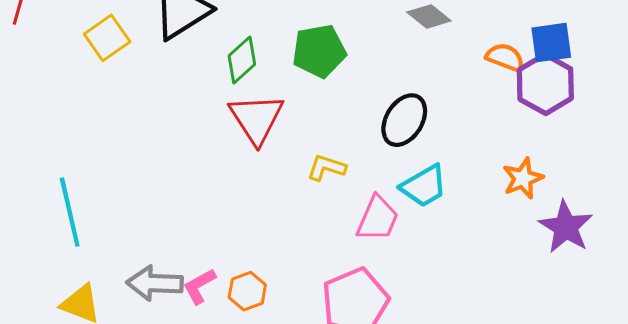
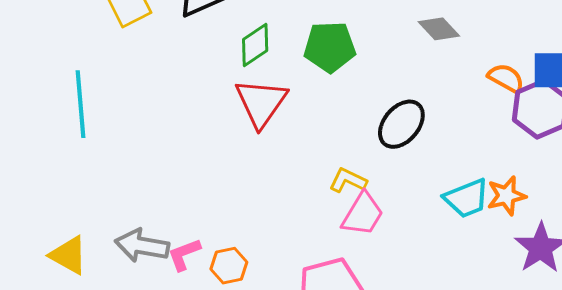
yellow L-shape: (326, 168) -> (348, 180), moved
cyan trapezoid: (424, 186) -> (466, 198), moved
cyan line: (70, 212) -> (81, 104), moved

